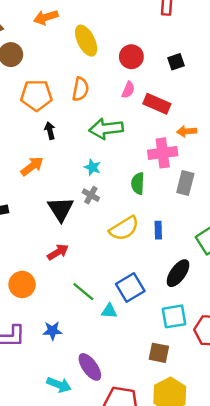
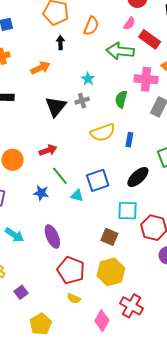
orange semicircle: (80, 89) -> (91, 26), moved
green arrow: (106, 129) -> (120, 51), moved
gray cross: (91, 195) -> (82, 101), turned 32
red arrow: (58, 252) -> (48, 150), moved
blue star: (52, 331) -> (41, 193), moved
cyan arrow: (59, 385) -> (14, 235), moved

